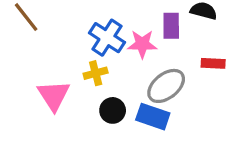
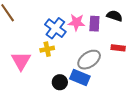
pink star: (142, 44) -> (76, 22), moved
black circle: (113, 110) -> (60, 82), moved

